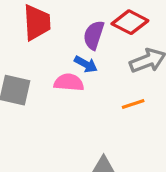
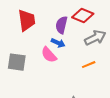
pink semicircle: (69, 82) -> (49, 55), turned -132

